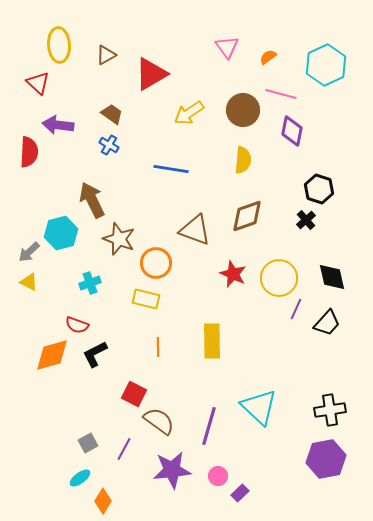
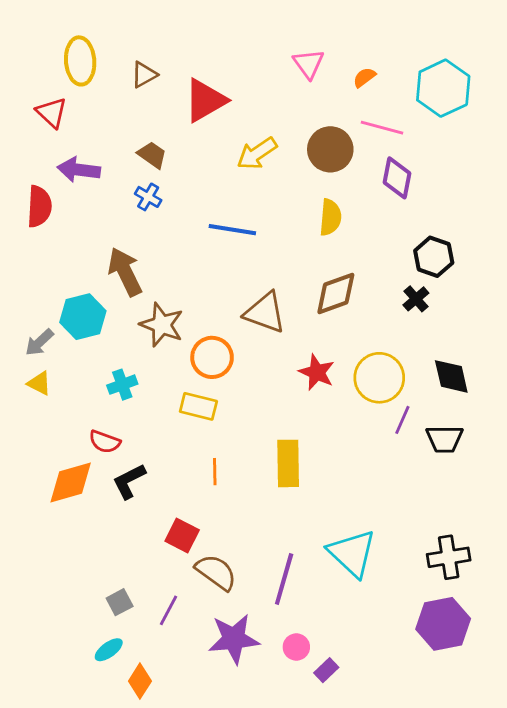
black trapezoid: (327, 323) -> (445, 439), turned 48

